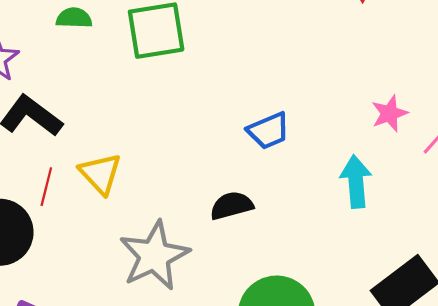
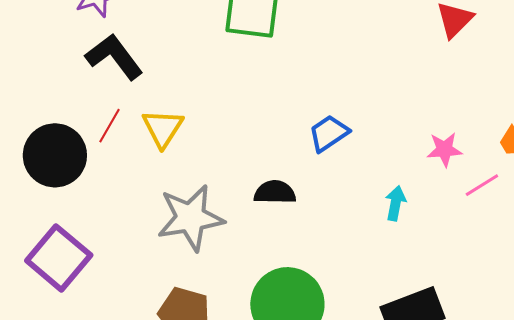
blue trapezoid: (268, 131) -> (329, 133), turned 153
cyan arrow: (356, 182) -> (396, 203), size x0.7

